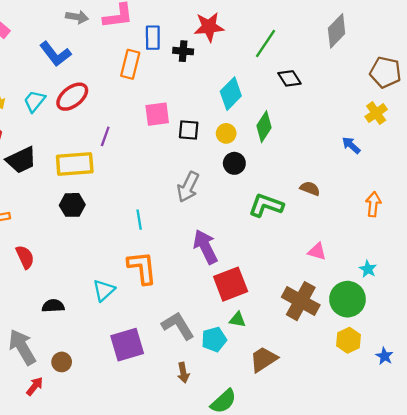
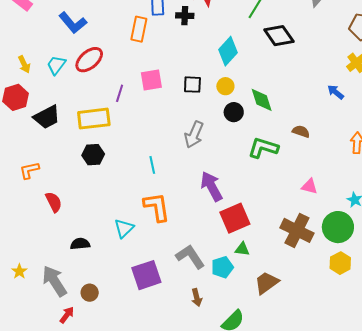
black diamond: (289, 78) -> (279, 36), size x1.4
pink square: (157, 114) -> (151, 80), moved
green diamond: (264, 127) -> (262, 100), moved, turned -48

